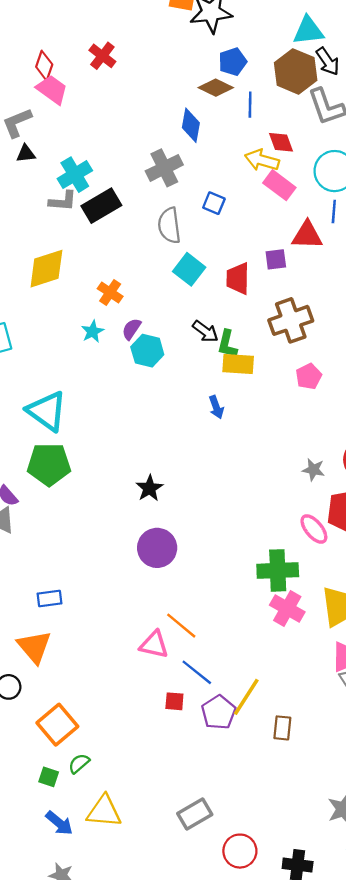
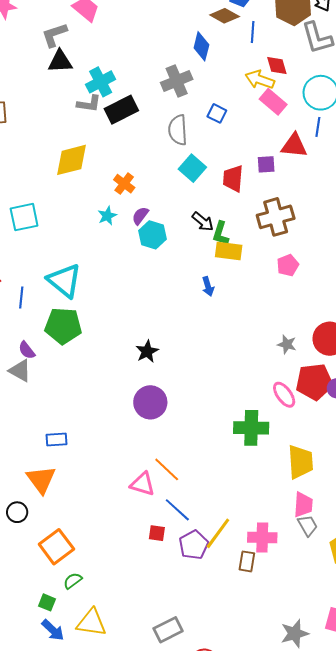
black triangle: (26, 154) -> (60, 61), size x1.5
pink cross: (287, 608) -> (262, 537), moved, turned -32
green square: (49, 777) -> (47, 602), moved

